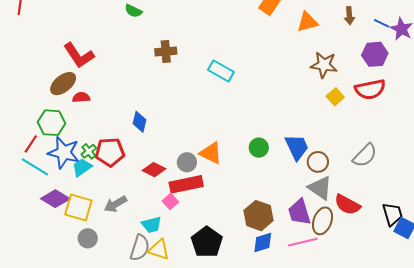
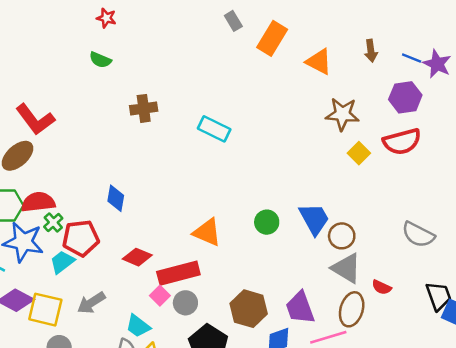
orange triangle: (307, 22) -> (319, 62), turned 45
red semicircle: (81, 97) -> (38, 202), moved, size x1.5
green cross: (89, 151) -> (53, 222), moved
gray semicircle: (365, 155) -> (418, 235), moved, turned 76
gray circle: (187, 162) -> (185, 303), moved
cyan trapezoid: (82, 167) -> (62, 262), moved
red semicircle: (347, 205) -> (382, 287), size x0.6
purple trapezoid: (299, 212) -> (300, 308), moved
brown hexagon: (258, 216) -> (249, 309), moved
cyan trapezoid: (152, 225) -> (138, 326), turned 55

